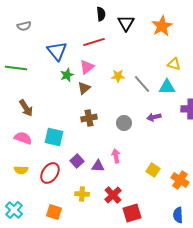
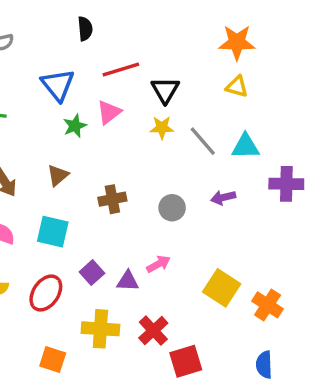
black semicircle: (101, 14) -> (85, 29), moved
black triangle: (126, 23) -> (165, 90), moved
orange star: (162, 26) -> (237, 42), turned 30
yellow triangle: (174, 64) -> (237, 87), moved
brown triangle: (84, 88) -> (58, 175), moved
pink arrow: (116, 156) -> (158, 264), turned 72
yellow square: (153, 170) -> (222, 288), size x1.5
yellow cross: (82, 194) -> (100, 329), size x1.5

